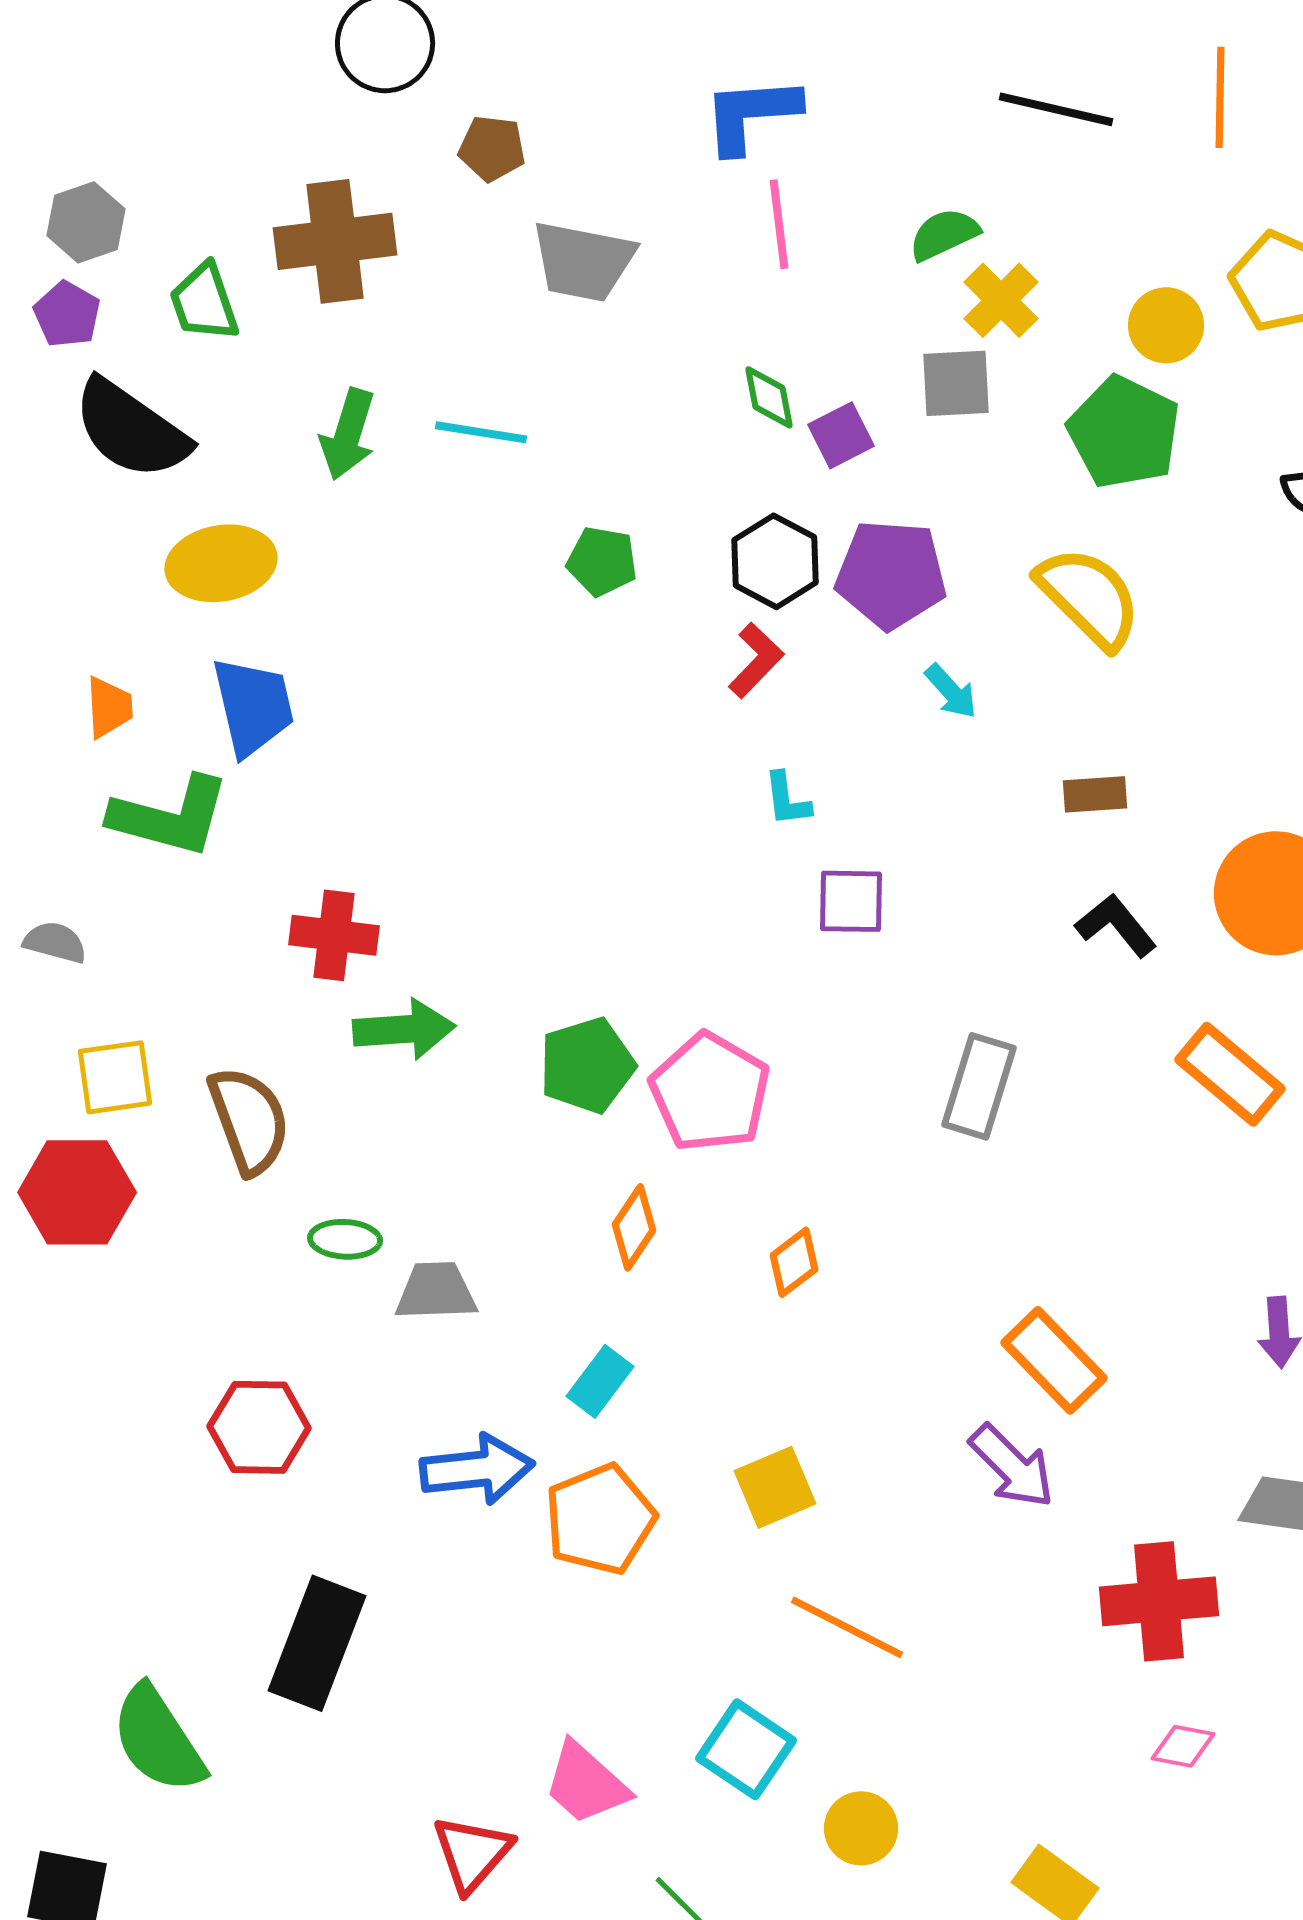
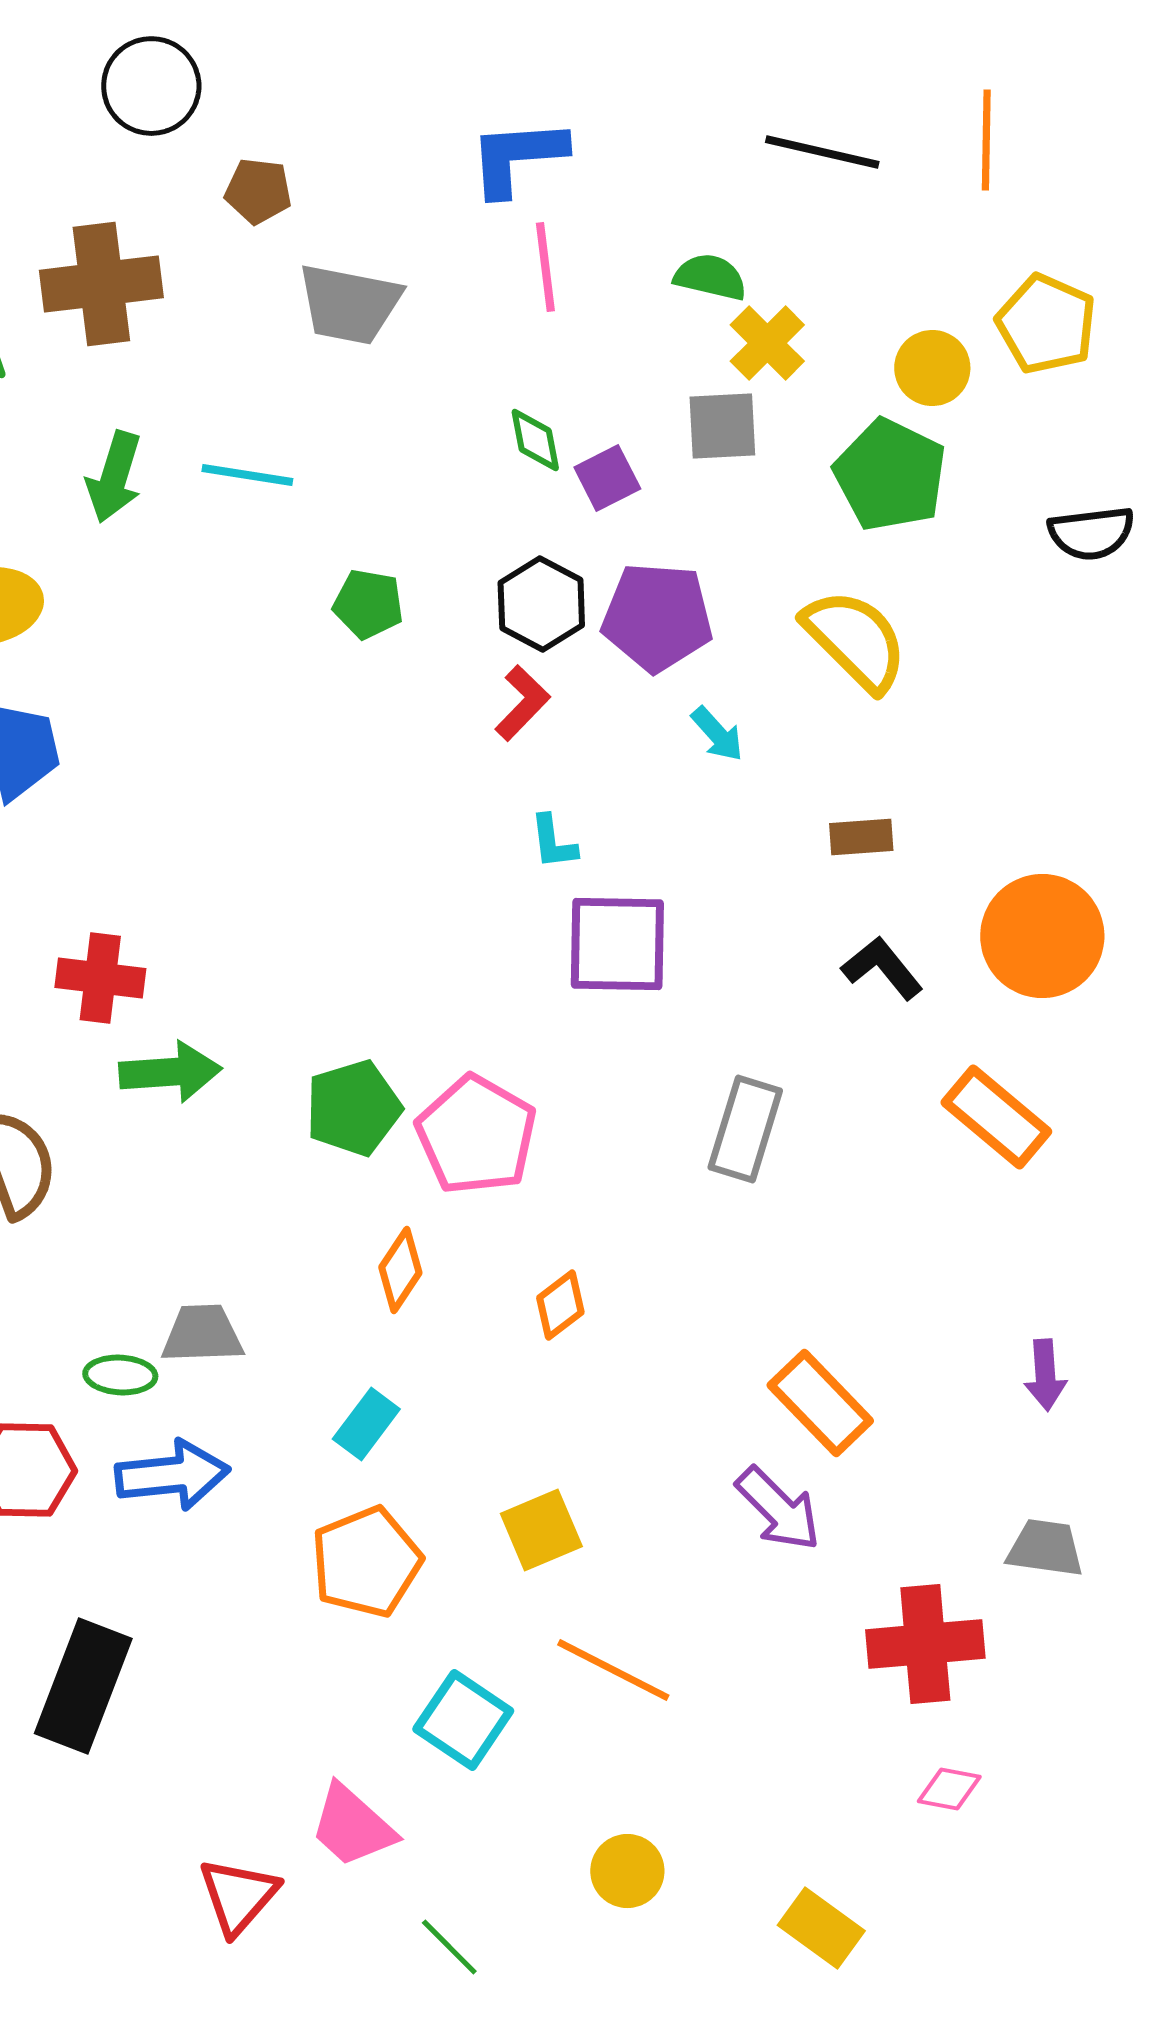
green semicircle: (944, 234) -> (710, 277), turned 38
purple square: (851, 901) -> (617, 944), size x1.5
green ellipse: (345, 1239) -> (120, 1375), moved
blue arrow: (477, 1469) -> (172, 1475), moved
cyan square: (746, 1749) -> (463, 1720), moved

